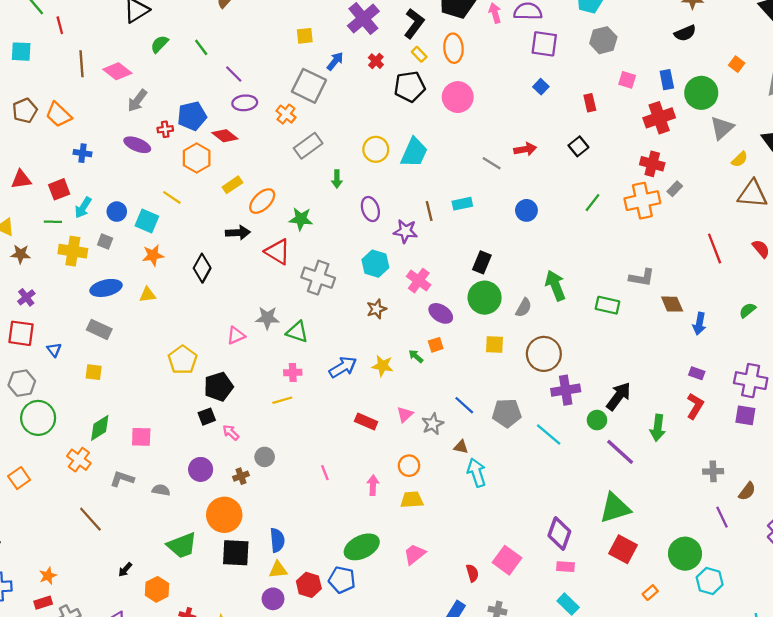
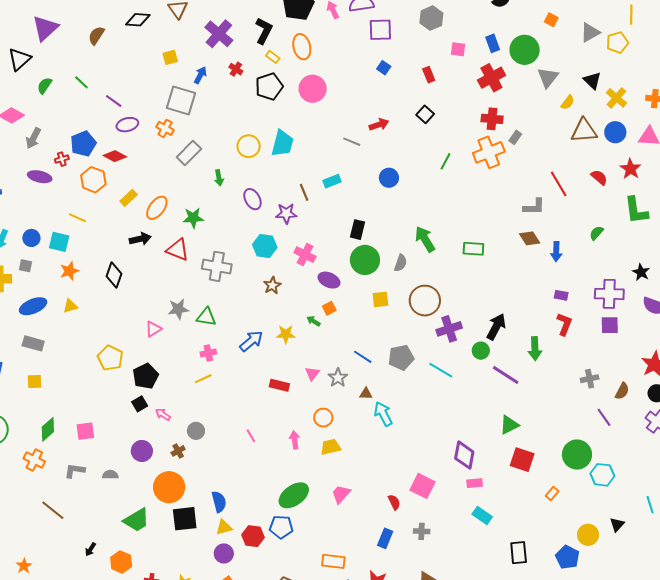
gray L-shape: (642, 278) -> (534, 207), moved
green triangle: (615, 508) -> (509, 425), size x0.7

